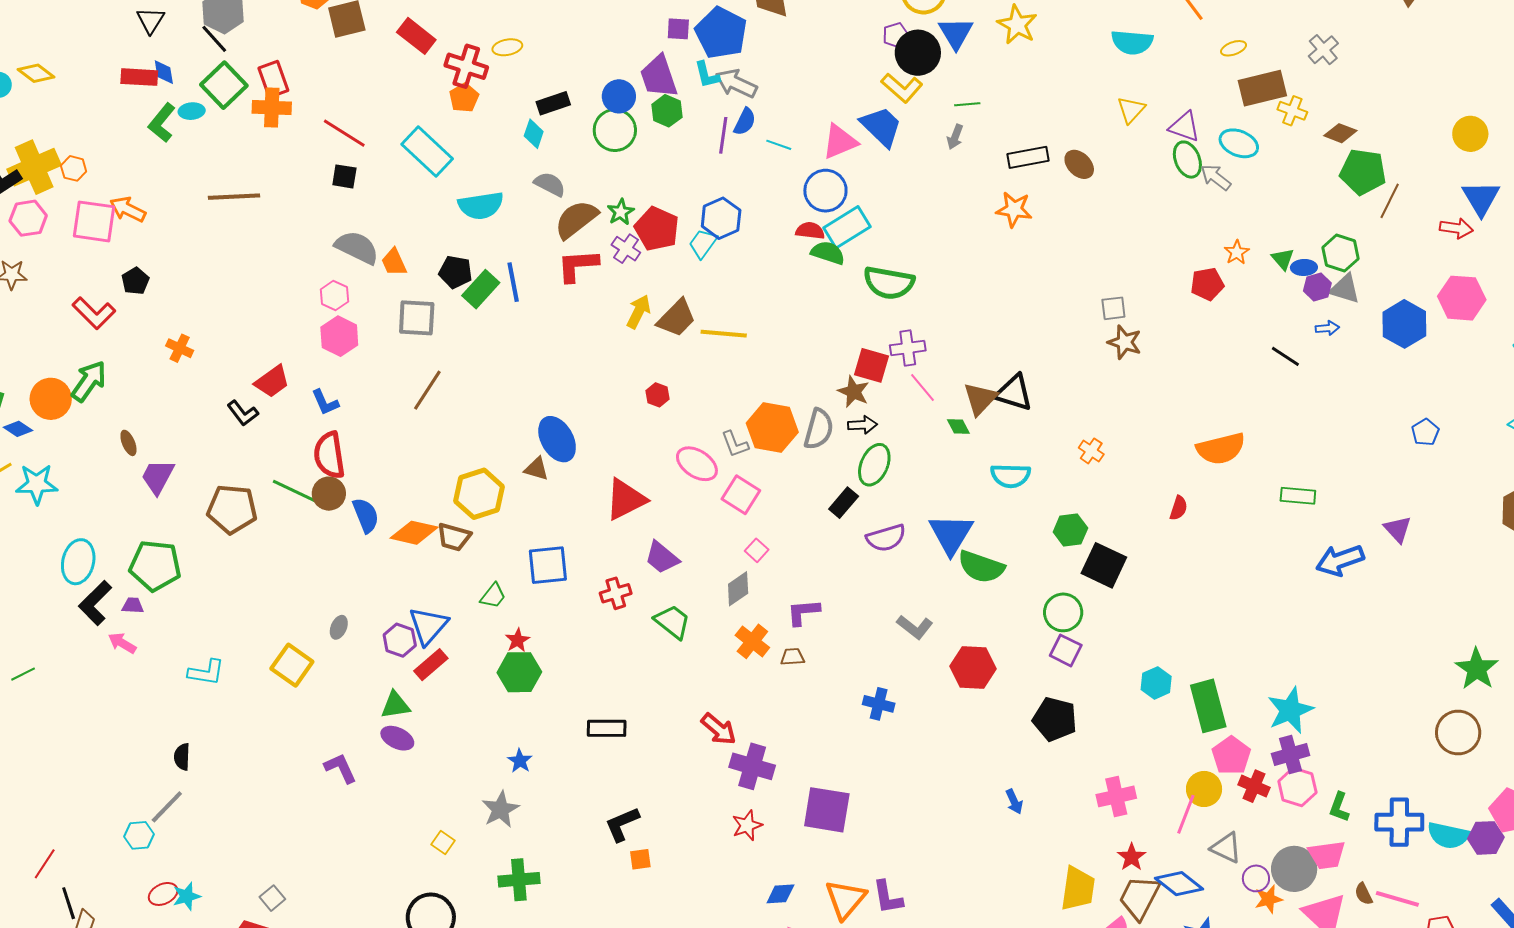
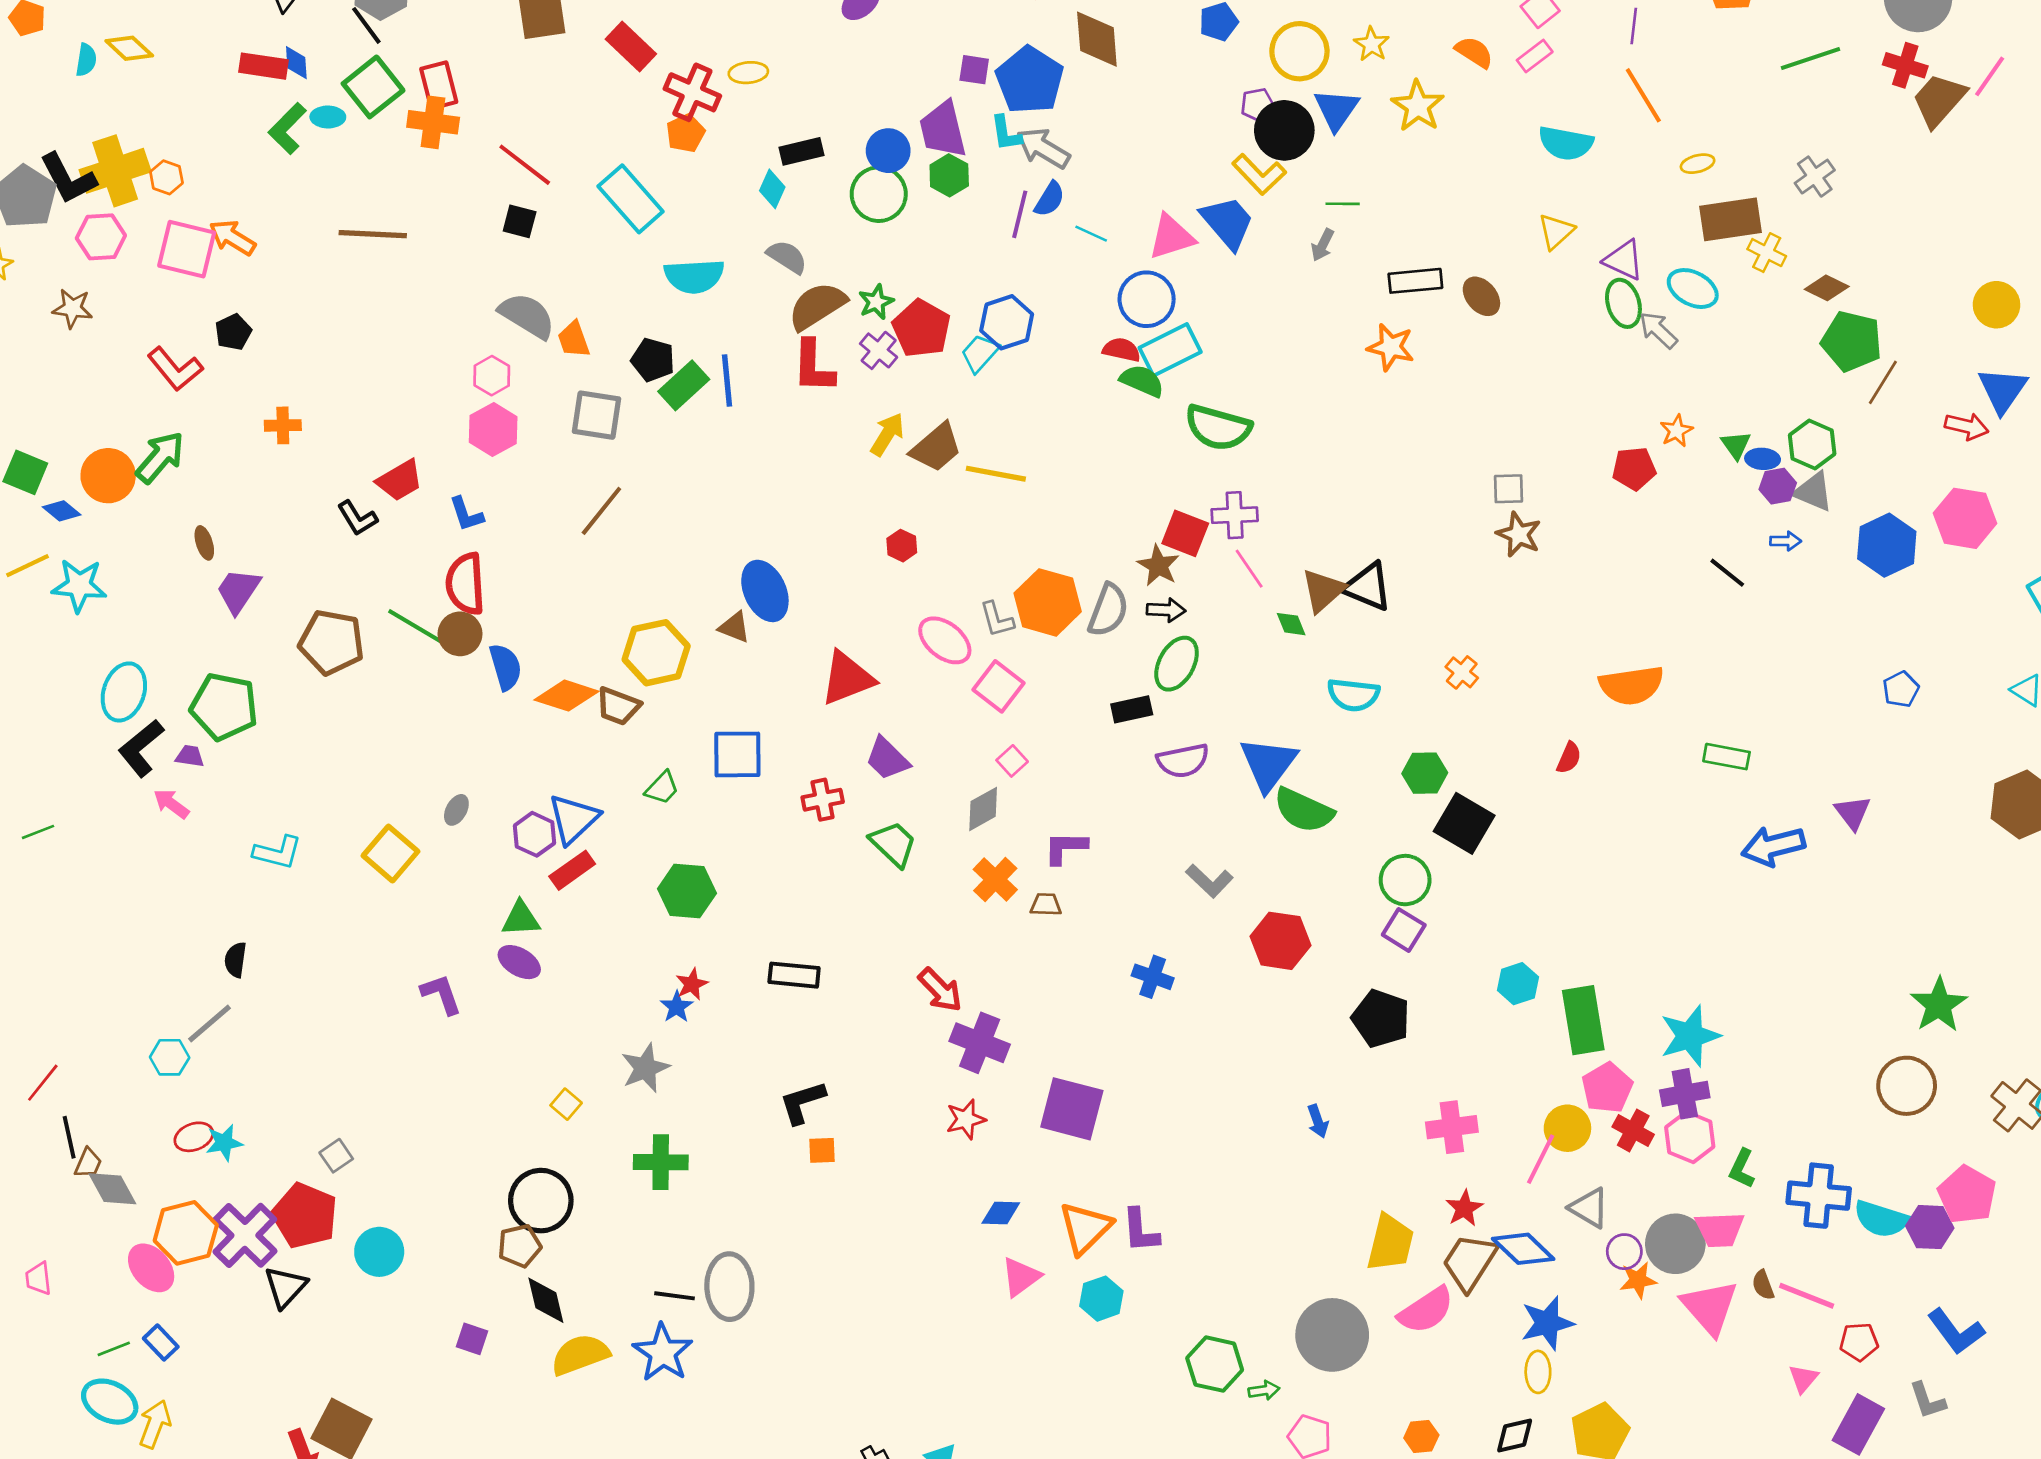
red L-shape: (578, 265) -> (813, 366), turned -90
orange cross: (180, 348) -> (283, 425), turned -32
black rectangle: (844, 503) -> (1132, 709), turned 32
red star: (518, 640) -> (692, 984), moved

